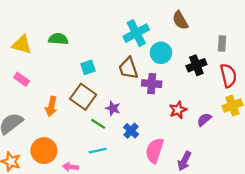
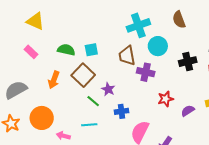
green semicircle: (58, 39) -> (66, 50), moved
blue cross: (131, 131) -> (121, 111), turned 32

